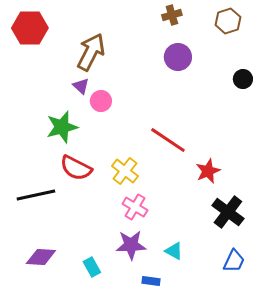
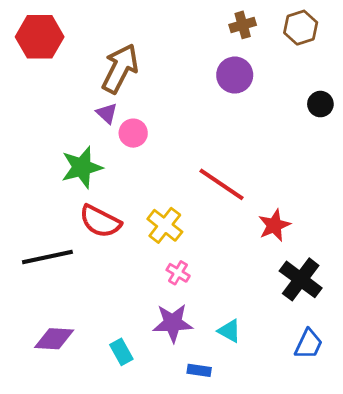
brown cross: (172, 15) -> (243, 25), moved
pink cross: (135, 207) -> (178, 273), size x0.7

